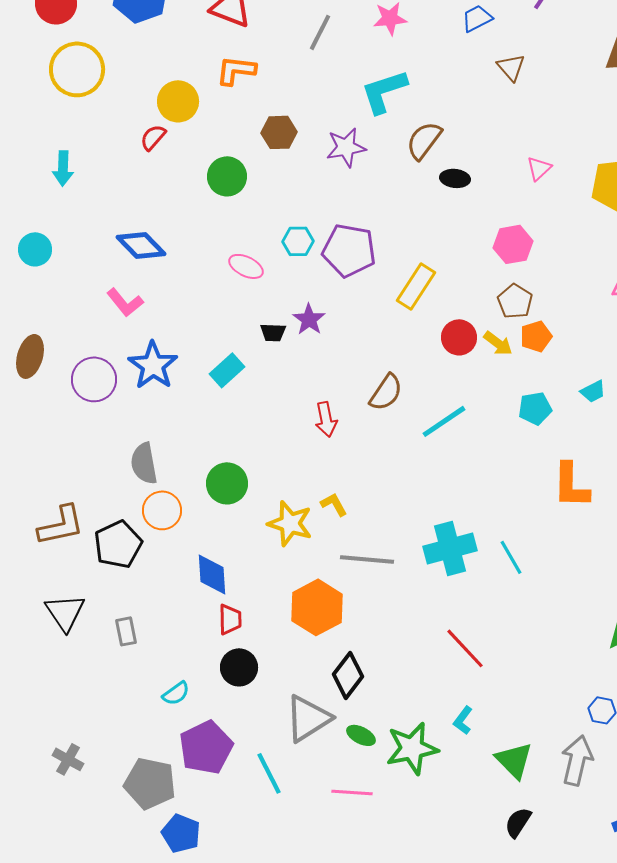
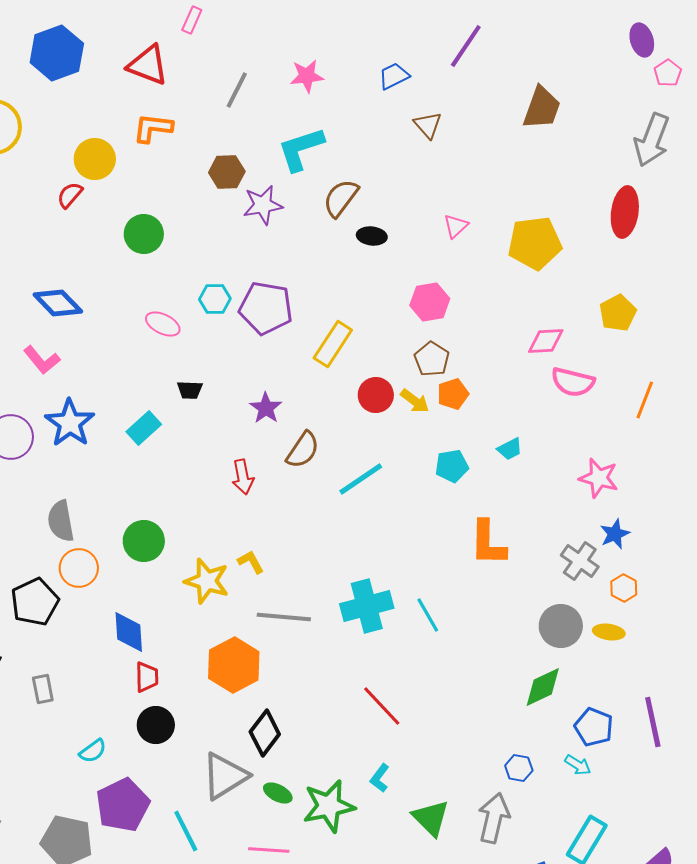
brown hexagon: (279, 132) -> (227, 172), moved
purple star: (309, 319) -> (266, 408), moved

